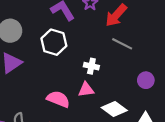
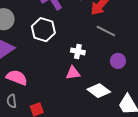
purple circle: (146, 80) -> (118, 61), moved
pink semicircle: (58, 99) -> (17, 78), moved

